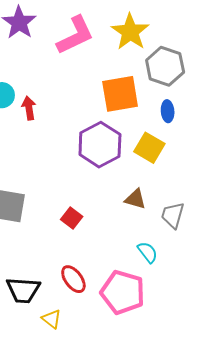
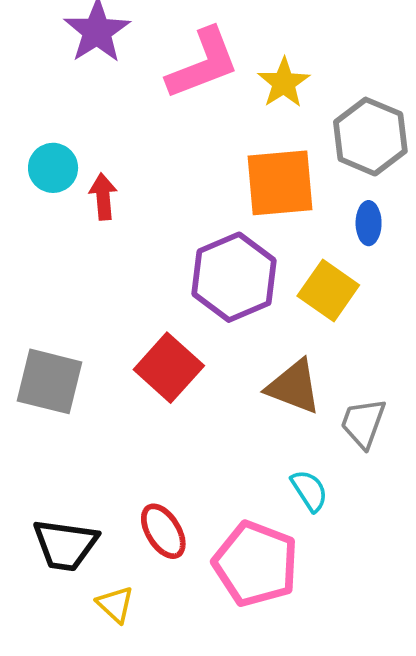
yellow star: (130, 32) -> (284, 83), moved, size x0.7
brown triangle: (135, 199) -> (294, 387), size x1.4
red square: (72, 218) -> (169, 368), moved, size x1.6

